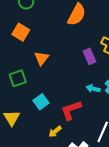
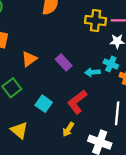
purple rectangle: (90, 56) -> (64, 62), moved
orange triangle: (42, 58) -> (29, 59), turned 35

